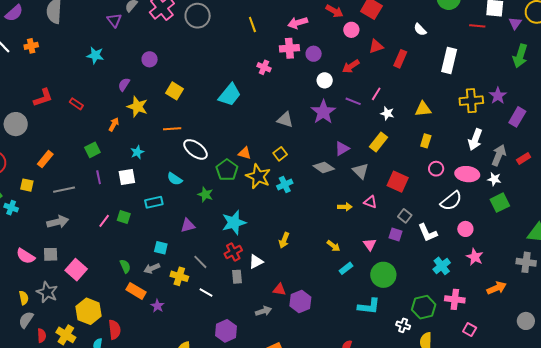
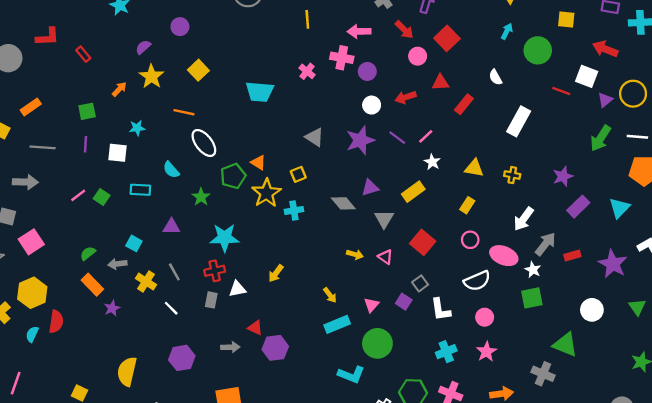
cyan trapezoid: (230, 95) -> (260, 92), turned 40
yellow cross: (471, 101) -> (512, 175), moved, size x0.6
green semicircle: (125, 266) -> (88, 253), turned -120
cyan rectangle: (346, 268) -> (337, 324), size x1.5

